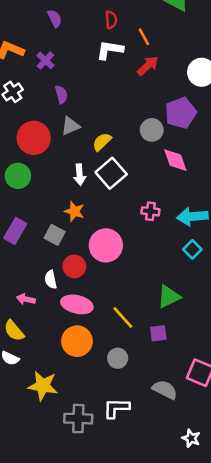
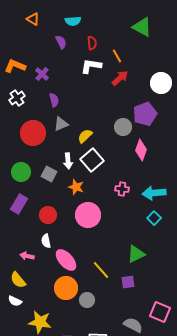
purple semicircle: (55, 18) -> (61, 42), moved
pink diamond: (175, 160) -> (141, 150), turned 40
green circle: (18, 176) -> (21, 172), moved
orange star: (74, 211) -> (76, 187), moved
gray square: (55, 235) -> (49, 174), moved
red circle: (74, 266) -> (48, 215), moved
pink ellipse: (77, 304) -> (66, 260), turned 35
gray circle: (118, 358) -> (87, 300), moved

